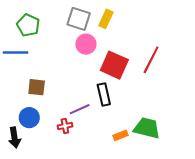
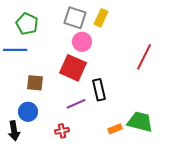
red square: (114, 65) -> (73, 68), moved
red cross: (65, 126) -> (62, 131), moved

